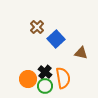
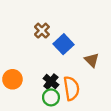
brown triangle: (81, 53) -> (92, 60), turned 32
orange circle: (28, 79) -> (12, 79), moved

